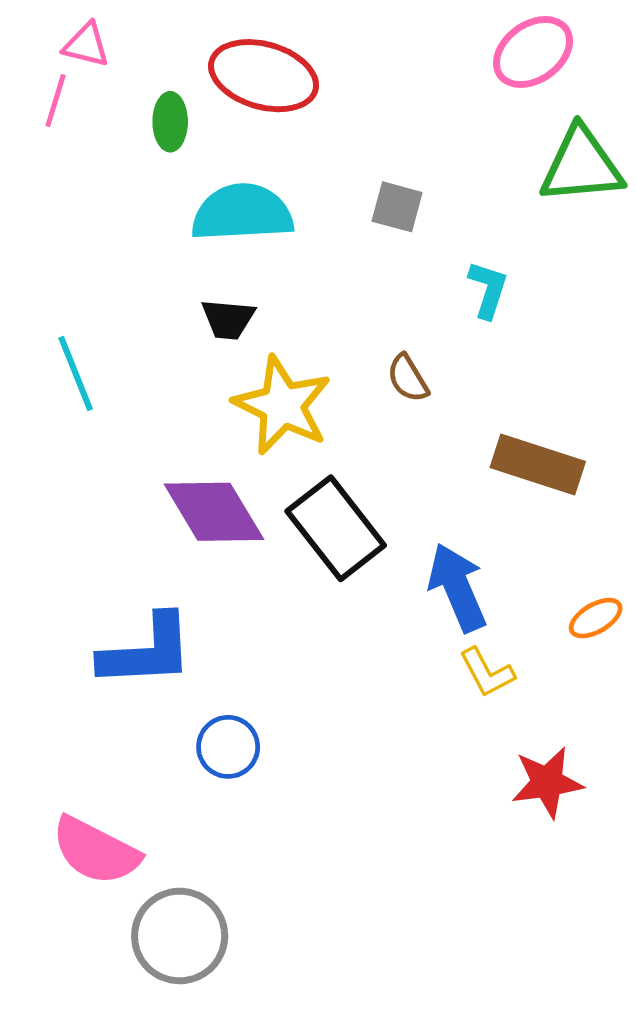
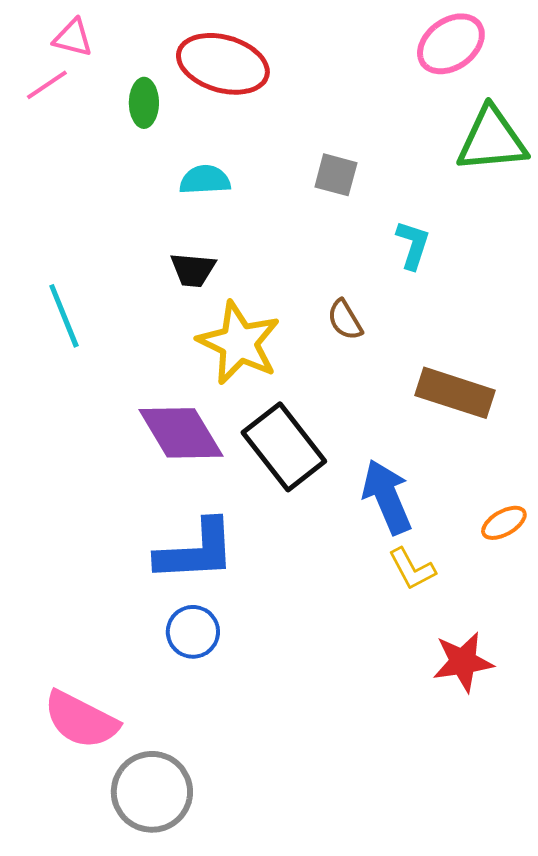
pink line: (56, 100) -> (47, 85), turned 39
cyan semicircle: (242, 213) -> (205, 180), size x0.6
blue L-shape: (147, 651) -> (196, 551), moved

